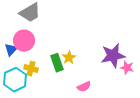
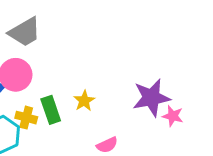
green rectangle: (57, 63) -> (51, 110), moved

